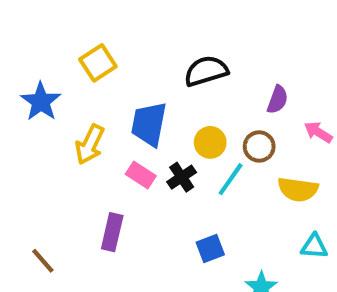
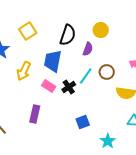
black semicircle: (206, 71) -> (68, 35), moved, turned 125
purple semicircle: (278, 100) -> (88, 49), moved
yellow circle: (210, 142) -> (101, 30), moved
cyan line: (231, 179) -> (86, 76), moved

